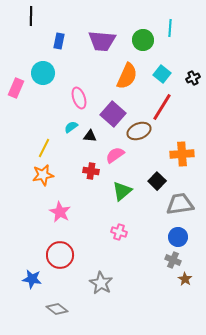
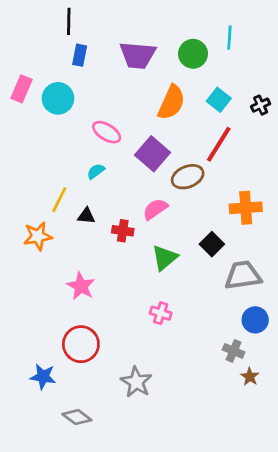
black line: (31, 16) -> (69, 21), moved
pink rectangle: (16, 88) -> (21, 89), moved
pink ellipse: (79, 98) -> (107, 132), turned -40
black triangle: (90, 136) -> (86, 216), moved
orange star: (43, 175) -> (38, 236), moved
blue circle: (178, 237) -> (255, 320), moved

